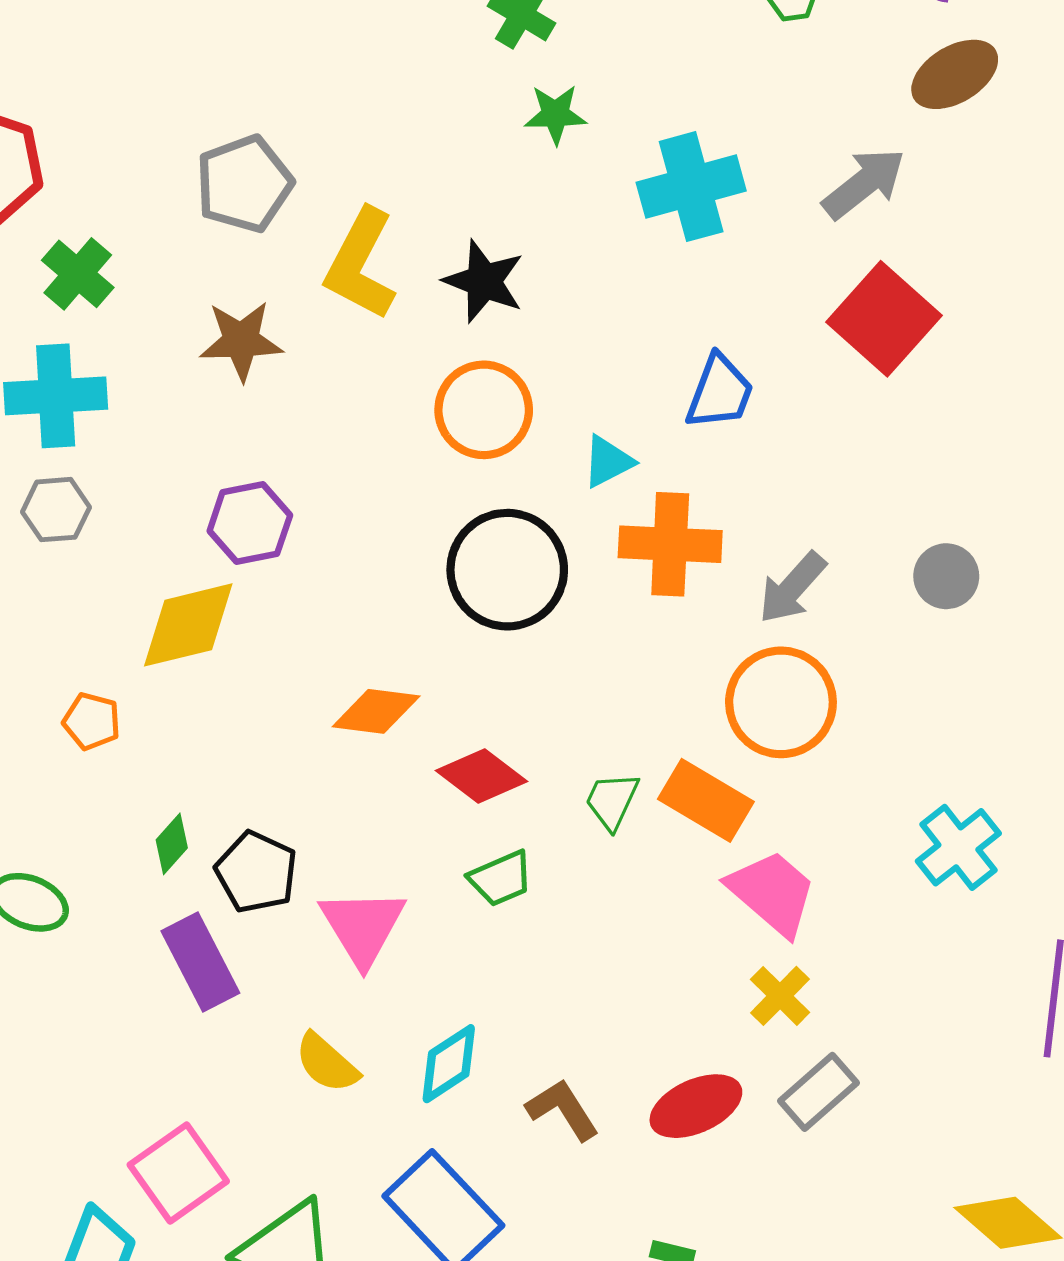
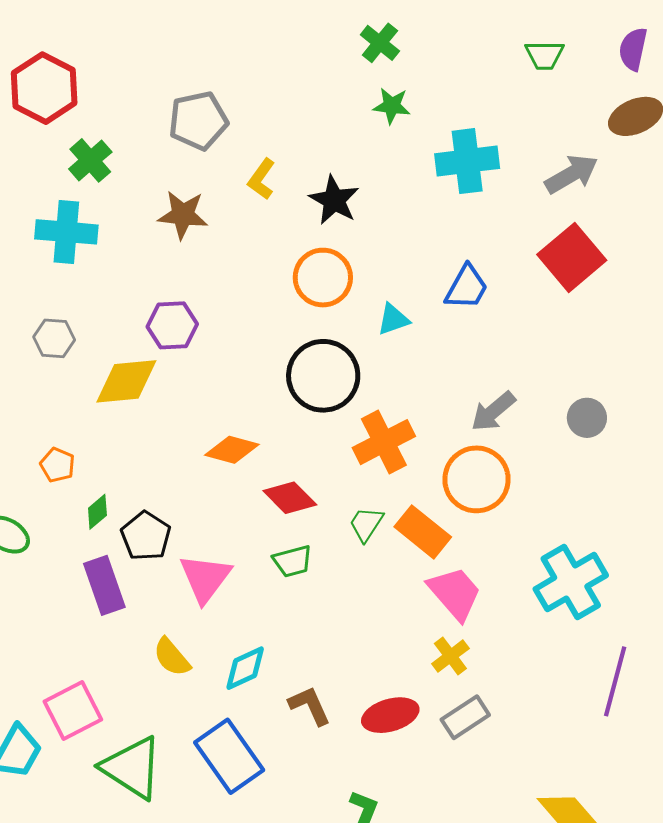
yellow L-shape: (361, 264) -> (261, 179), size x0.6
gray hexagon: (56, 510) -> (54, 338), moved
orange cross: (670, 544) -> (384, 442), moved, turned -38
orange pentagon: (92, 721) -> (58, 465), moved
cyan cross: (958, 847) -> (571, 582), size x1.4

